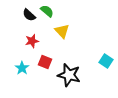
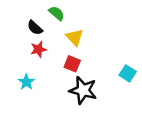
black semicircle: (29, 15) -> (35, 28), moved
red square: (45, 62) -> (72, 64), moved

